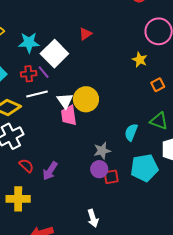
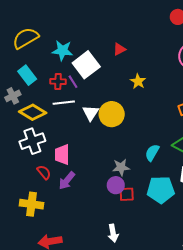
yellow star: (140, 60) -> (138, 81), moved
pink trapezoid: (69, 115) -> (62, 155), moved
white arrow: (93, 218) -> (113, 233), moved

